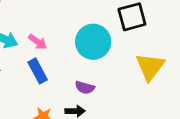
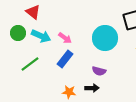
blue rectangle: (38, 71) -> (65, 59), turned 66

